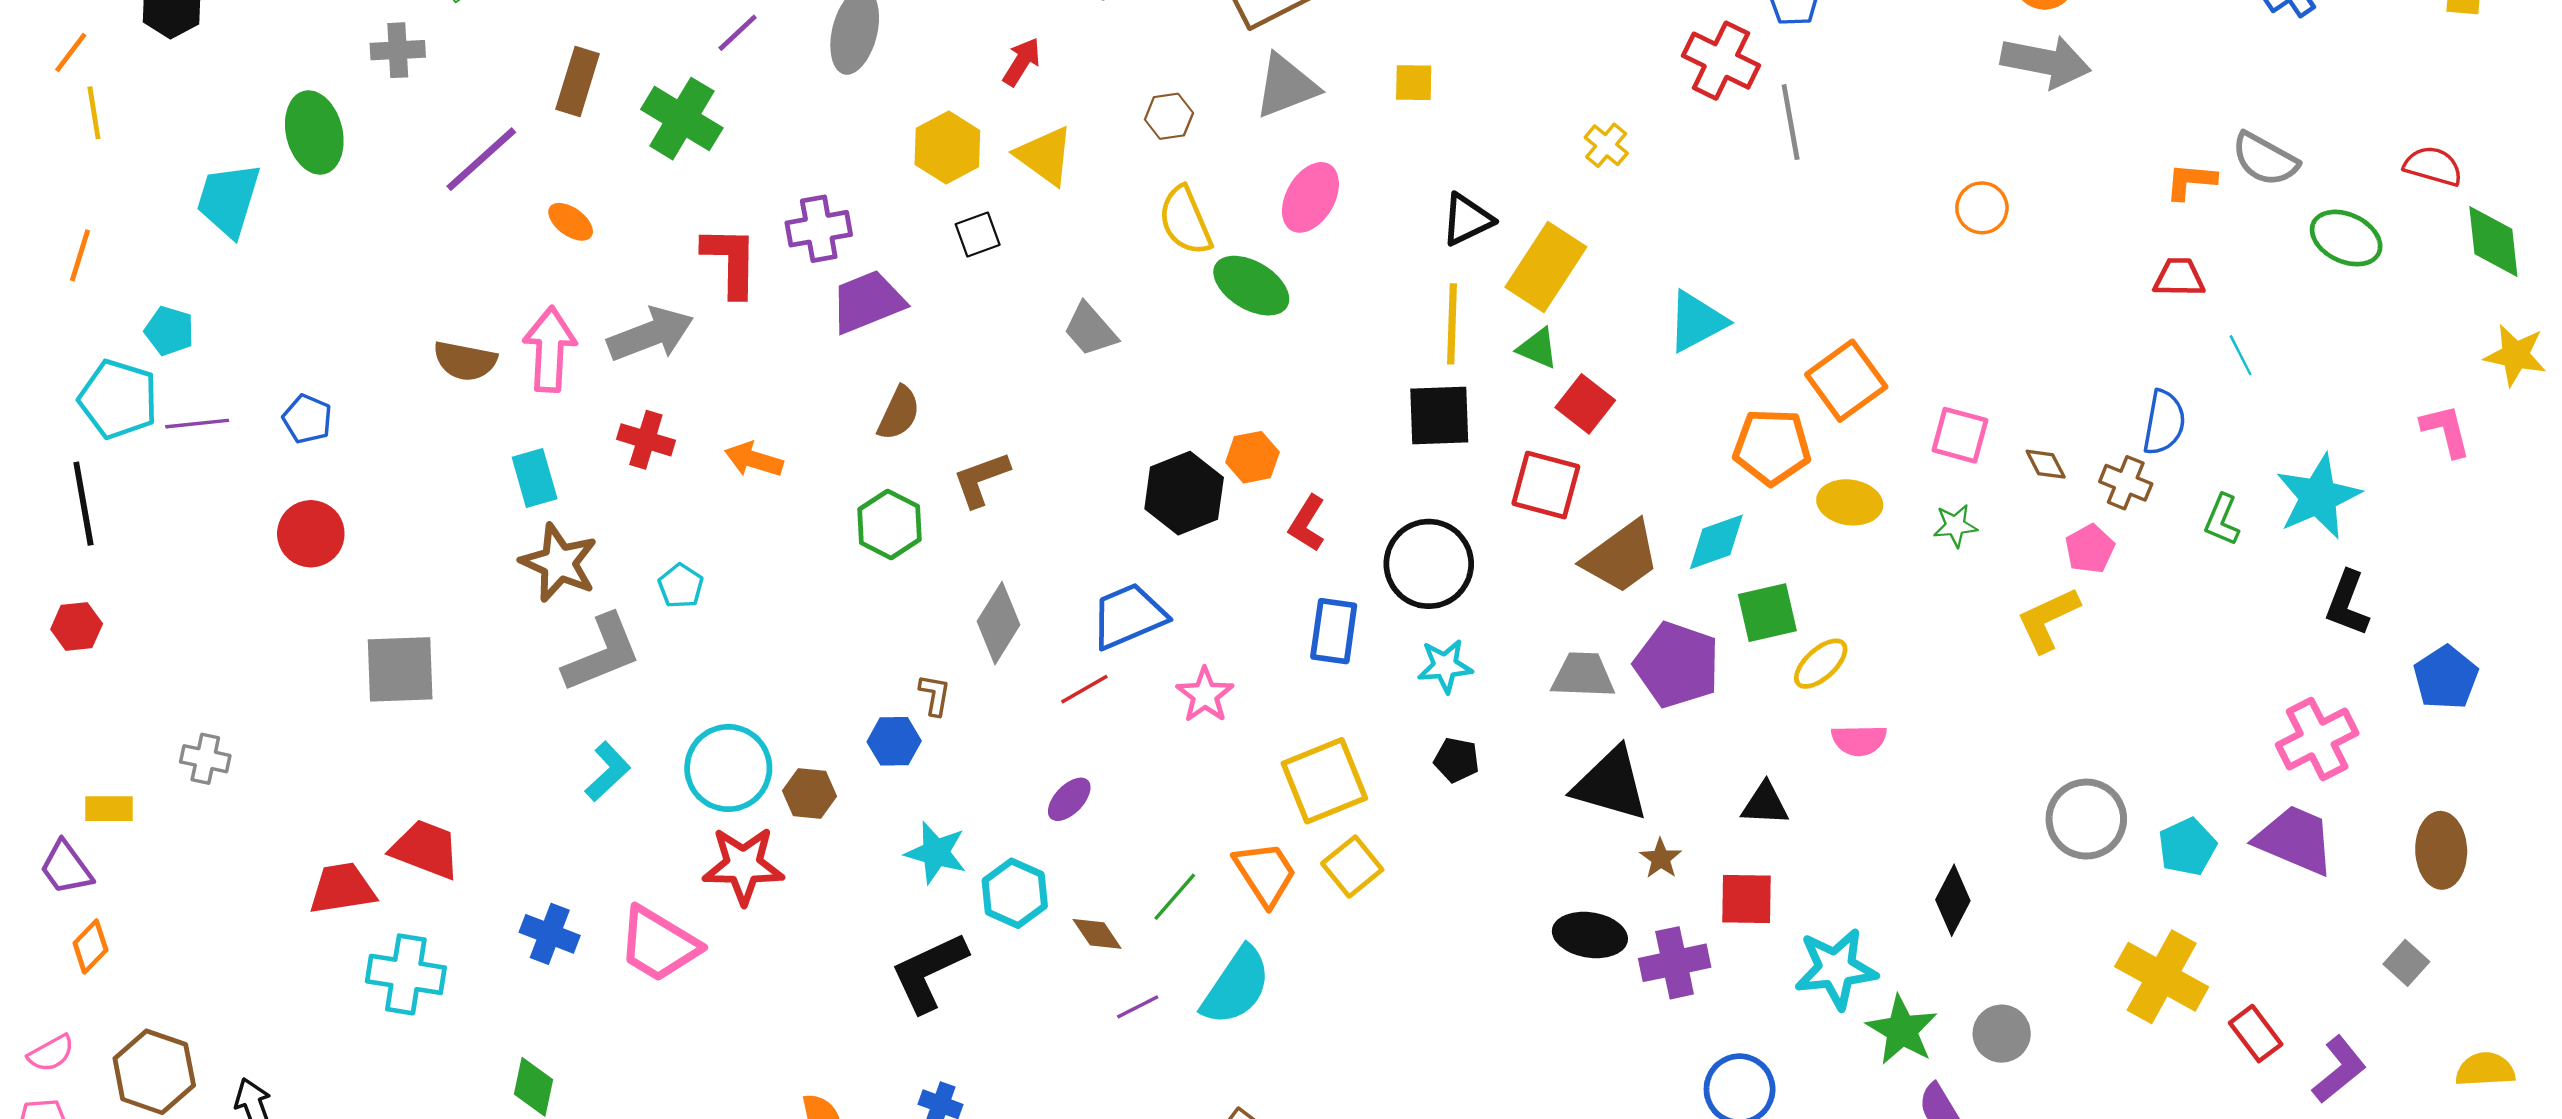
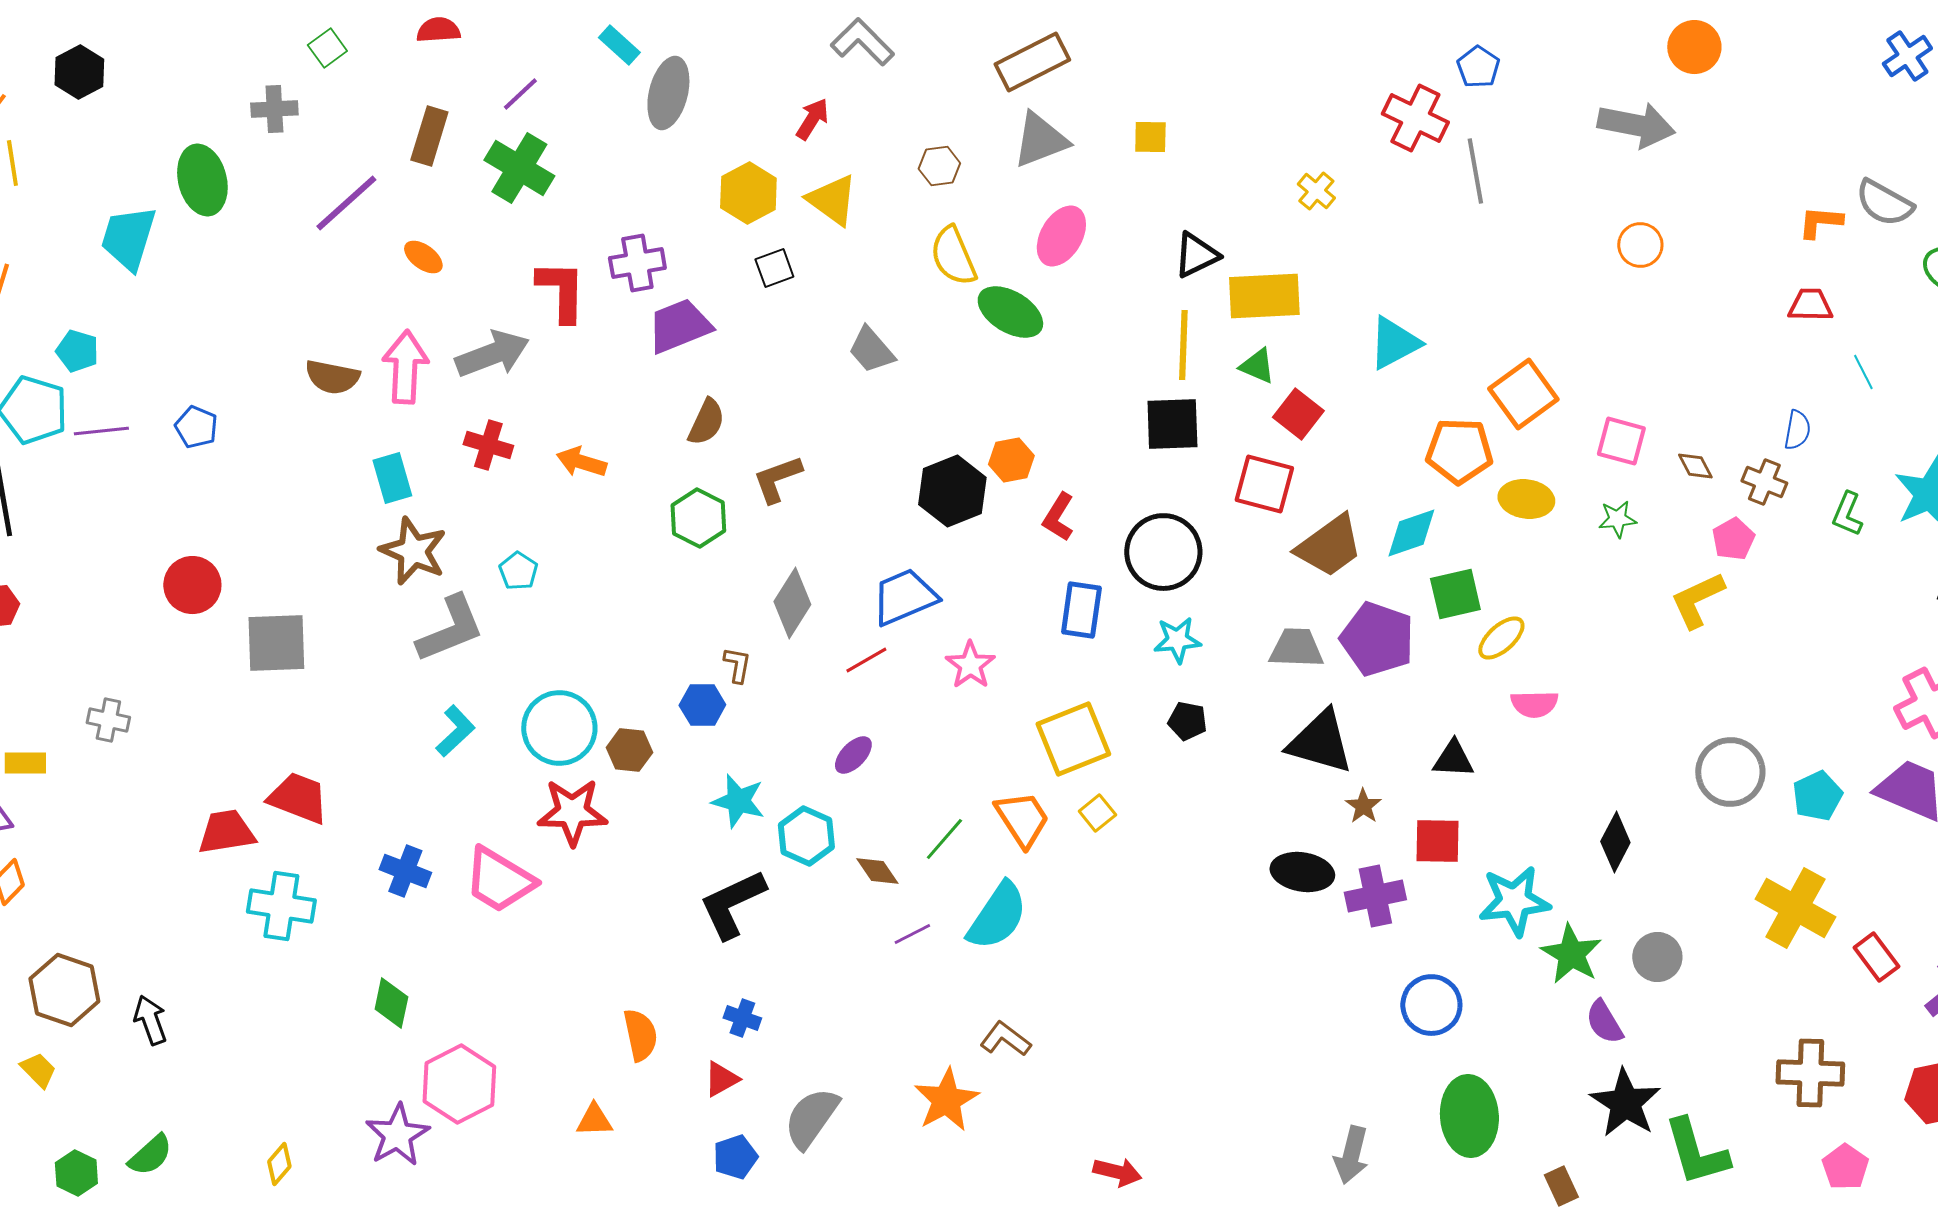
purple line: (738, 33) -> (520, 94), moved
gray arrow: (2046, 62) -> (1636, 125), moved
yellow rectangle: (1546, 267) -> (1264, 296), turned 54
blue semicircle: (2164, 422) -> (1797, 430), size x0.7
red circle: (311, 534) -> (192, 585), moved
yellow square: (1352, 867) -> (1097, 813), size x0.7

